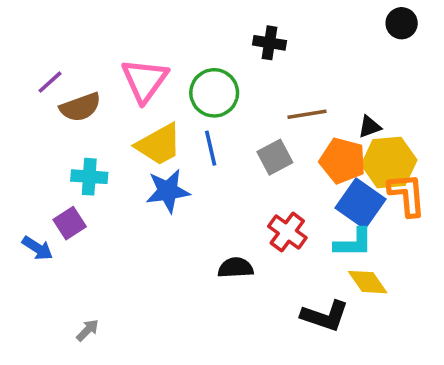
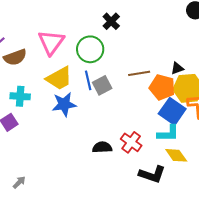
black cross: (270, 43) -> (111, 21), moved, turned 36
brown line: (307, 114) -> (139, 73), moved
gray square: (275, 157) -> (102, 85), moved
red cross: (287, 232) -> (131, 142), moved

